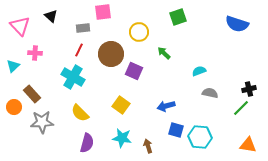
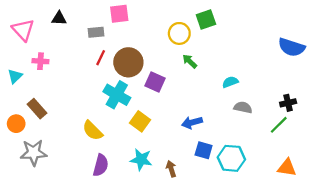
black triangle: (51, 16) -> (59, 18), turned -40
blue semicircle: (237, 24) -> (292, 47), moved
yellow circle: (139, 32) -> (179, 33), moved
red line: (79, 50) -> (101, 58), moved
cyan cross: (73, 77) -> (117, 95), moved
gray star: (42, 122) -> (34, 153), moved

